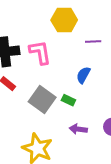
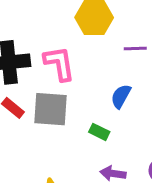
gray square: (42, 99) -> (50, 109), moved, turned -32

